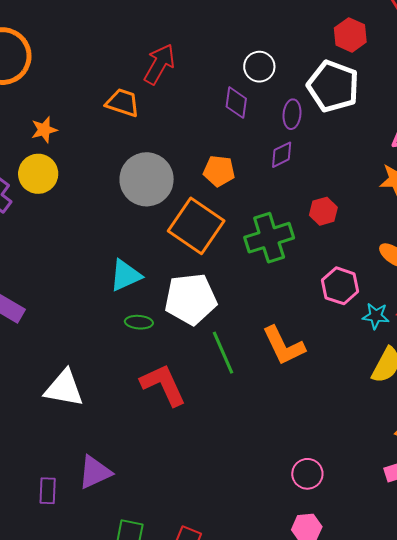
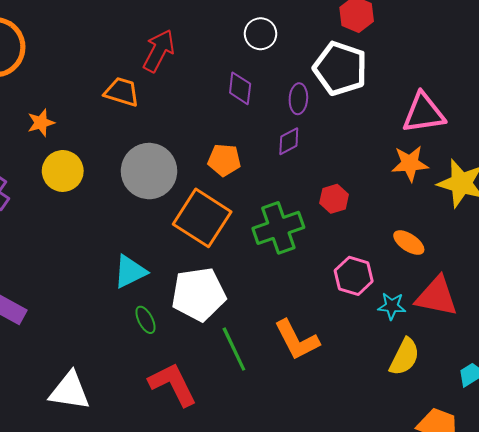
white circle: (259, 67) -> (261, 34), moved
yellow circle: (38, 174) -> (63, 171), moved
green ellipse: (139, 322) -> (145, 320), turned 60

